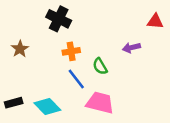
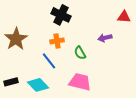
black cross: (59, 19) -> (61, 15), moved
brown star: (20, 49) -> (16, 39), size x1.6
blue line: (76, 79) -> (49, 61), moved

